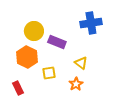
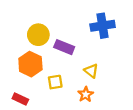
red rectangle: (18, 88) -> (20, 99), turned -40

